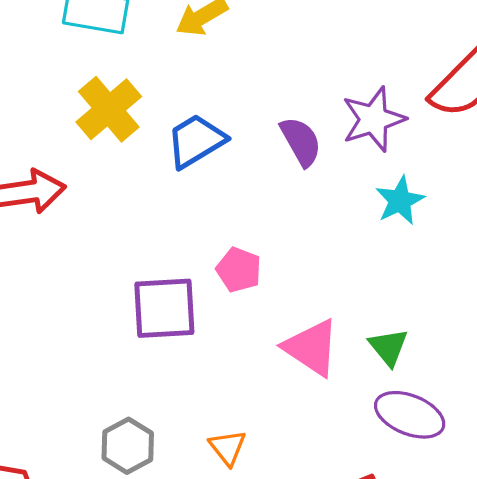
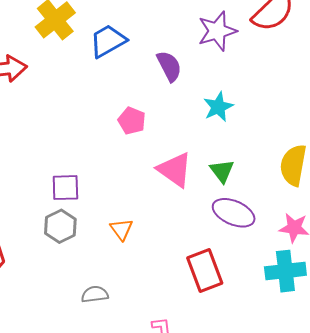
purple semicircle: (301, 142) -> (169, 66), moved
cyan star: (400, 201) -> (218, 107), moved
purple square: (164, 308) -> (65, 188), moved, size x0.7

